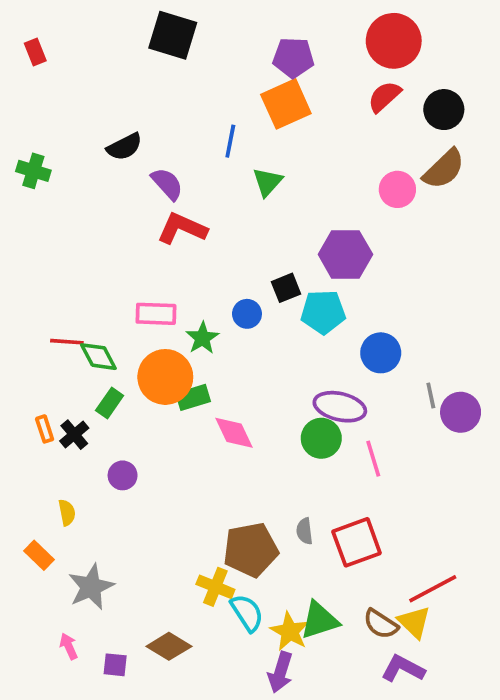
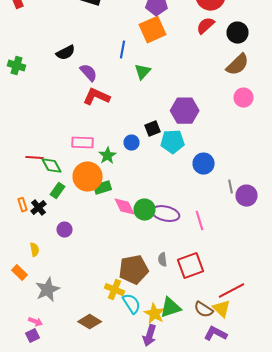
pink circle: (397, 189) -> (244, 98), moved
purple ellipse: (340, 407) -> (166, 214), moved
green circle: (321, 438) -> (144, 210), moved
pink arrow: (69, 646) -> (36, 322), turned 136
purple square: (115, 665) -> (32, 336), moved, turned -32

